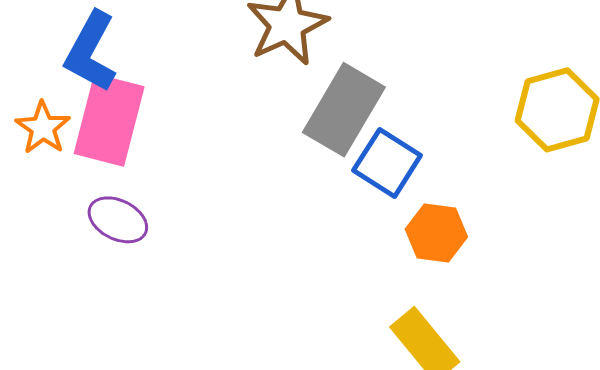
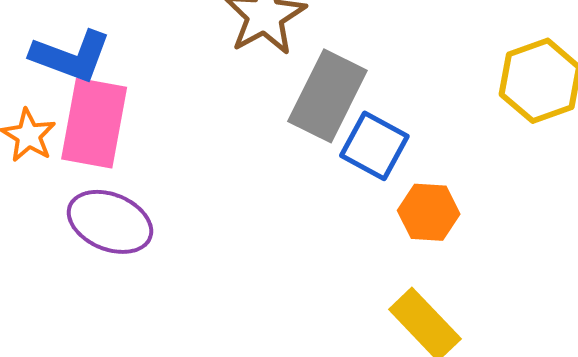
blue L-shape: (91, 52) -> (71, 56), turned -94
purple ellipse: (118, 220) -> (110, 222), size x1.4

